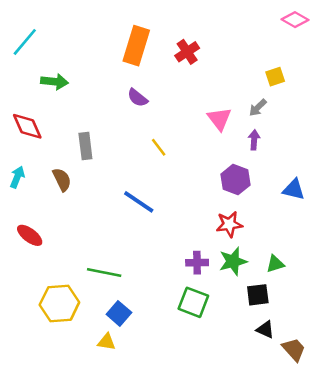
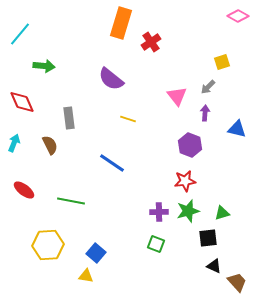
orange rectangle: (136, 46) -> (121, 23), moved
purple semicircle: (138, 98) -> (111, 79), size x1.5
yellow line: (159, 147) -> (128, 119), turned -35
blue triangle: (294, 189) -> (237, 129), moved
green line: (104, 273) -> (71, 201), moved
green square: (193, 302) -> (156, 244), size x0.7

